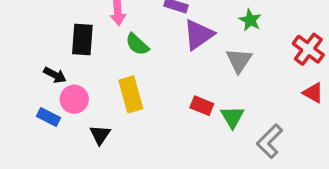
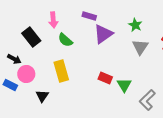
black rectangle: (82, 39) -> (31, 37), turned -42
gray triangle: (239, 60) -> (140, 47), moved

